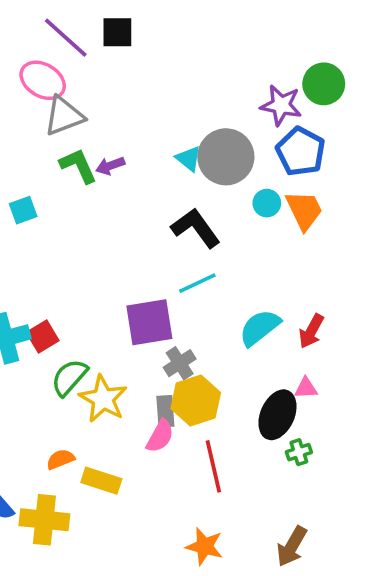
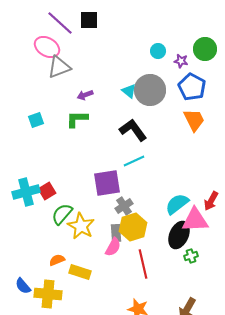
purple star: (281, 105) -> (181, 61), size x0.6
green L-shape: (78, 166) -> (77, 119), moved, turned -65
cyan circle: (267, 203) -> (158, 51), moved
cyan semicircle: (260, 328) -> (177, 204), moved
red arrow: (311, 331) -> (211, 201), moved
pink triangle: (306, 388) -> (195, 220), size x2.0

